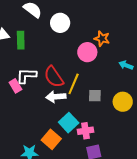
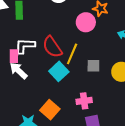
pink rectangle: (15, 86) -> (14, 56), turned 32
white arrow: (56, 97) -> (19, 71), moved, turned 48
cyan square: (69, 123) -> (59, 71), moved

